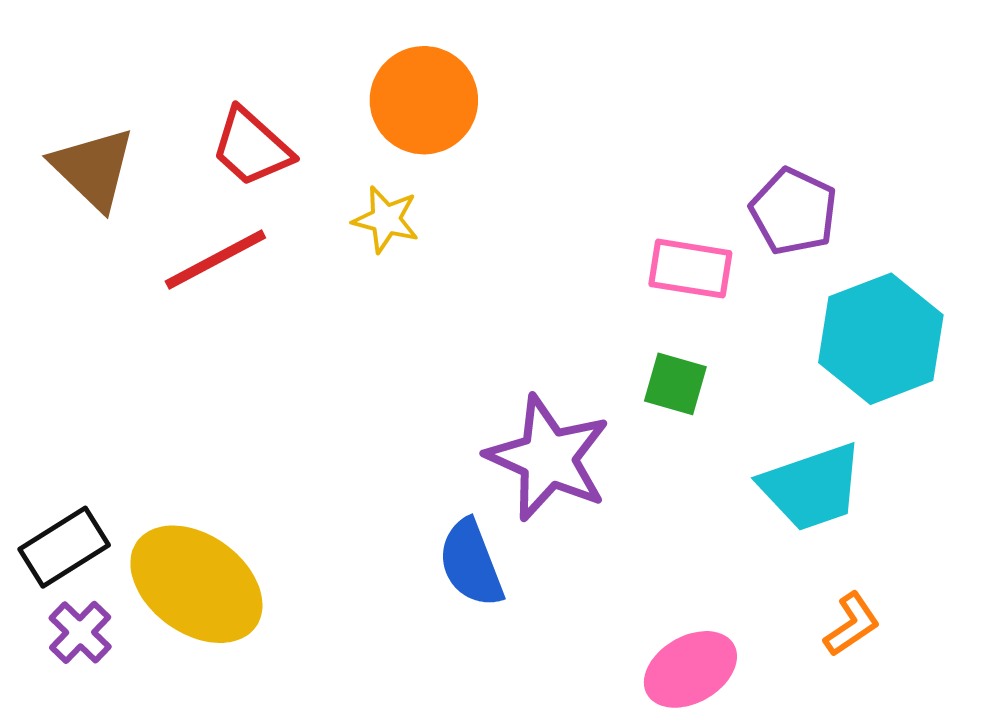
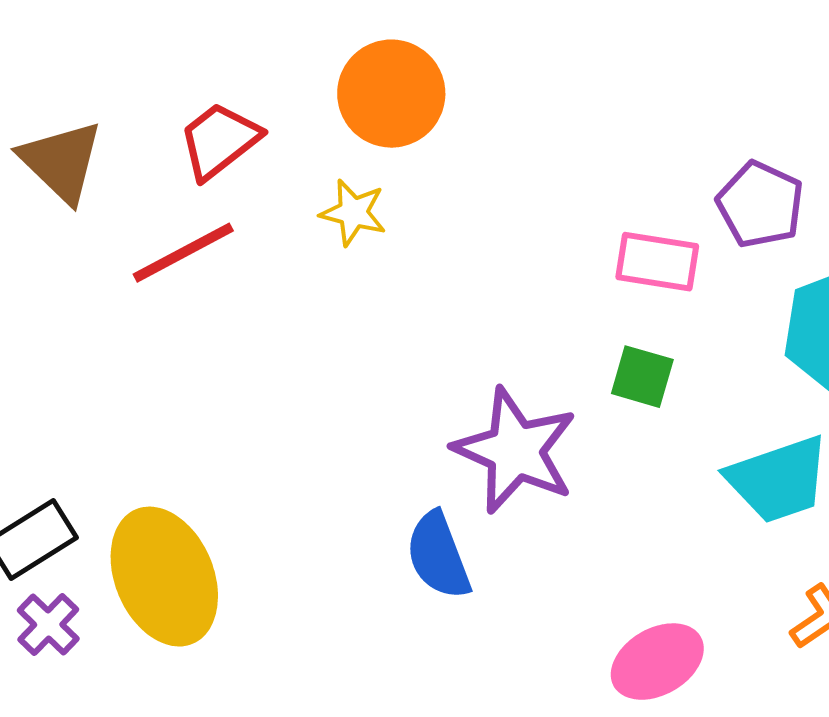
red trapezoid: (252, 147) -> (219, 141), turned 100
yellow ellipse: (196, 584) -> (164, 577), turned 31

